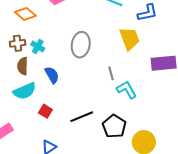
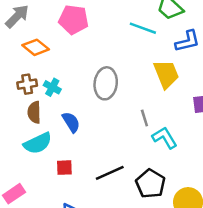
red square: (45, 111) -> (64, 168), turned -32

